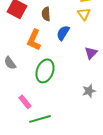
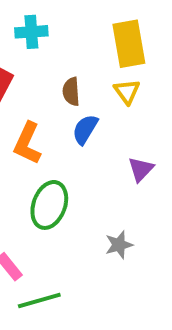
brown semicircle: (46, 14) -> (71, 92), moved
gray star: (89, 91) -> (119, 245), moved

